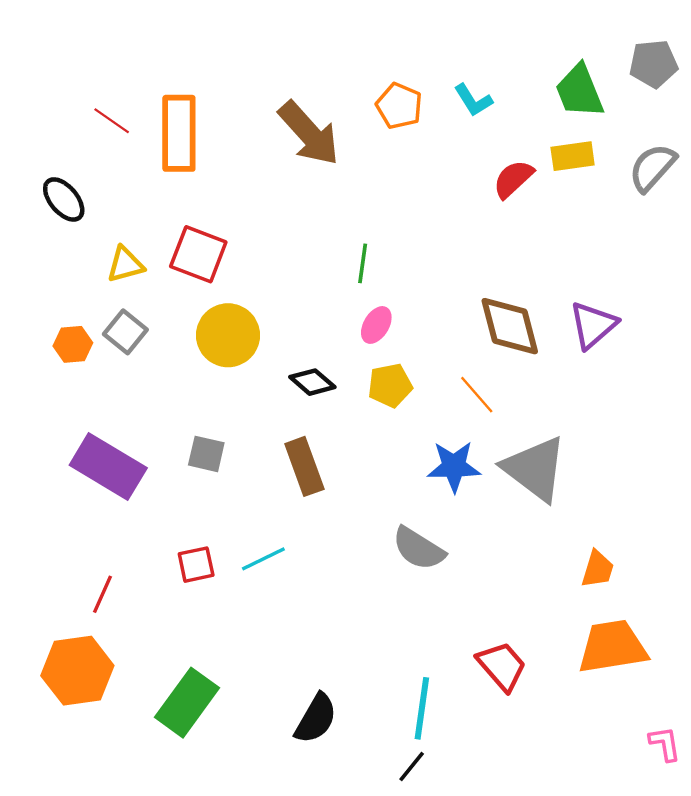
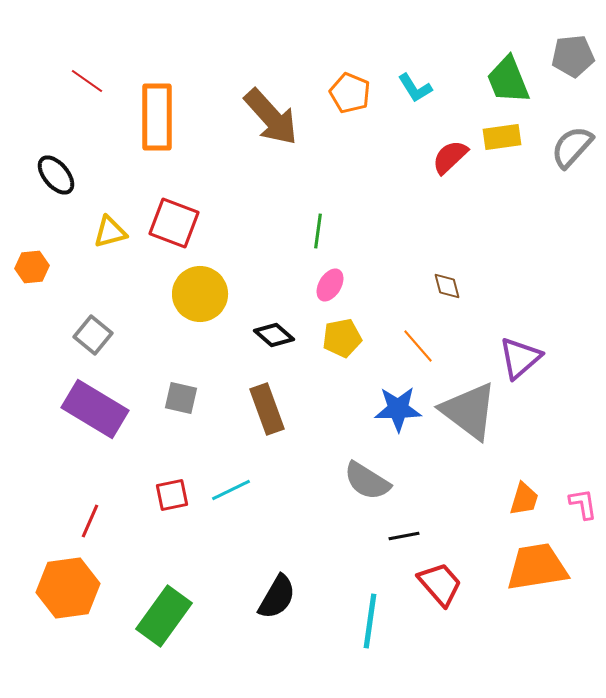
red line: (112, 121) -> (87, 81), moved
purple triangle: (593, 325) -> (520, 358), moved
brown diamond: (510, 326) -> (447, 286), size x0.5
gray square: (125, 332) -> (93, 335), moved
orange hexagon: (73, 344) -> (32, 267), moved
black semicircle: (316, 719) -> (277, 597), moved
pink L-shape: (665, 744) -> (583, 504), moved
black line: (412, 766) -> (404, 536), moved, turned 40

